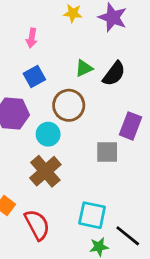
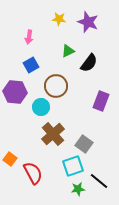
green triangle: (84, 68) -> (68, 51), moved
gray square: (107, 152) -> (84, 144), moved, turned 36
brown cross: (45, 171) -> (53, 134), moved
cyan square: (92, 215) -> (73, 166), turned -30

